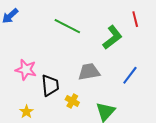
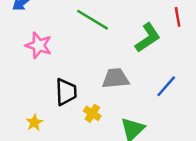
pink star: (26, 70) -> (39, 45), moved

